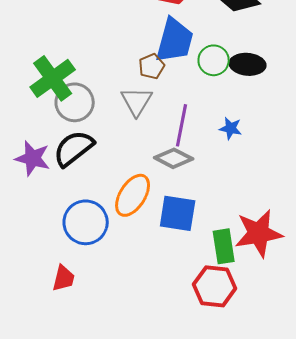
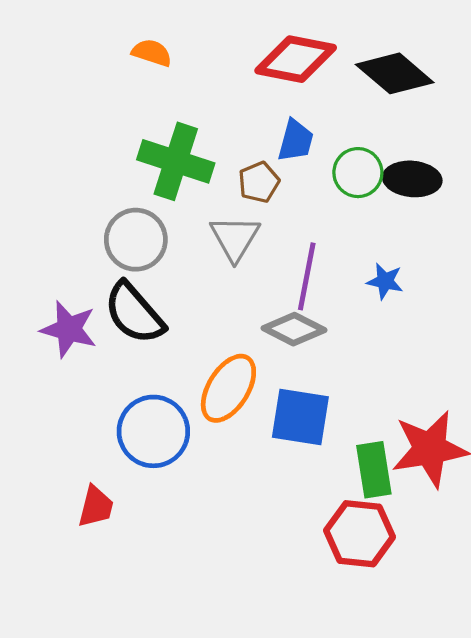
blue trapezoid: (175, 40) -> (296, 141), size x0.6
green cross: (53, 78) -> (176, 161), moved, turned -36
black semicircle: (74, 148) -> (134, 313), turned -93
red trapezoid: (64, 278) -> (96, 507), moved

